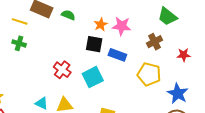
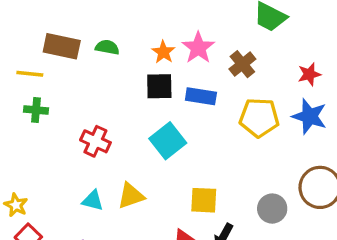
pink star: (122, 26) -> (198, 48), turned -30
brown cross: (155, 42) -> (242, 64), moved
red cross: (62, 70) -> (95, 141), moved
blue star: (178, 93) -> (309, 116), moved

